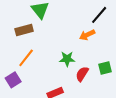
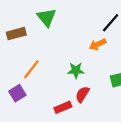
brown rectangle: (24, 30) -> (16, 34), moved
red semicircle: (82, 74) -> (82, 94), moved

